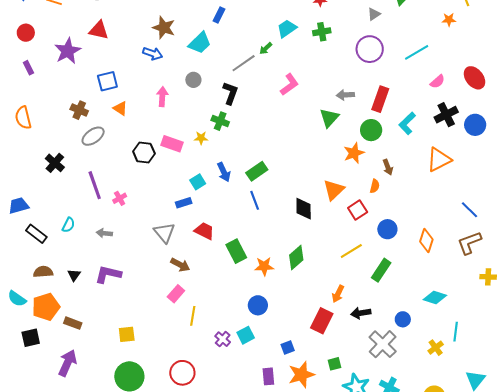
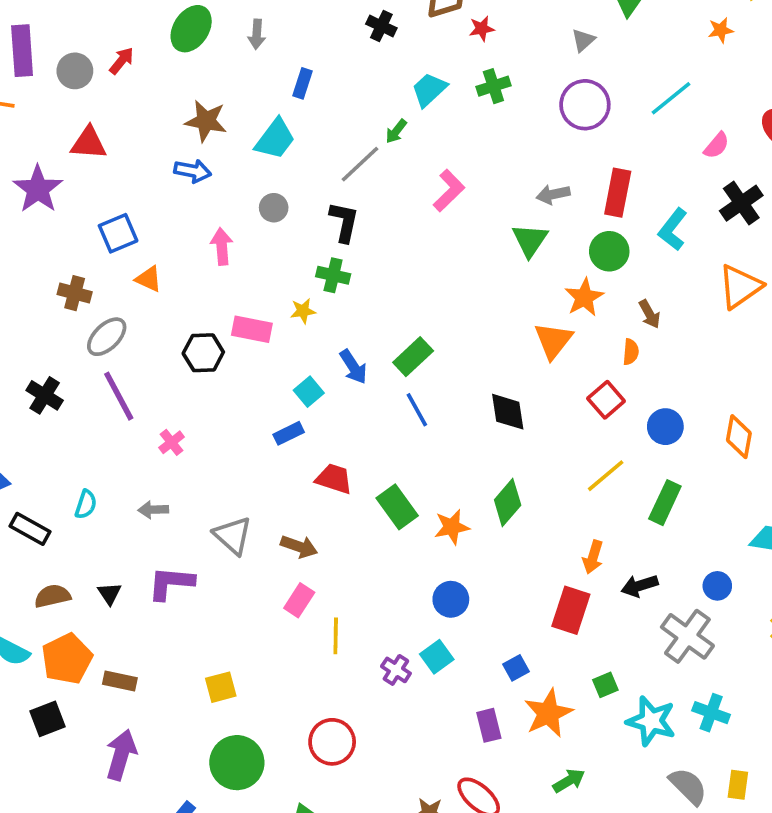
purple line: (95, 185) -> (119, 396), moved
orange triangle: (334, 190) -> (553, 341), moved
gray triangle: (164, 233) -> (233, 536), moved

